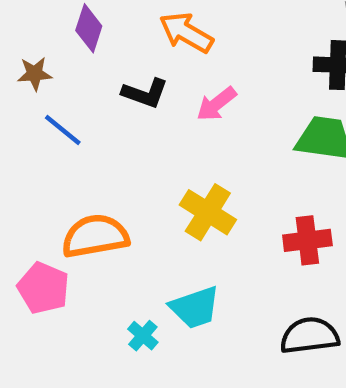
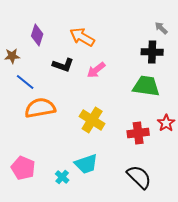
orange semicircle: (95, 236) -> (40, 108), moved
pink pentagon: (43, 288) -> (23, 168), moved
black semicircle: (310, 336) -> (139, 177), turned 52

